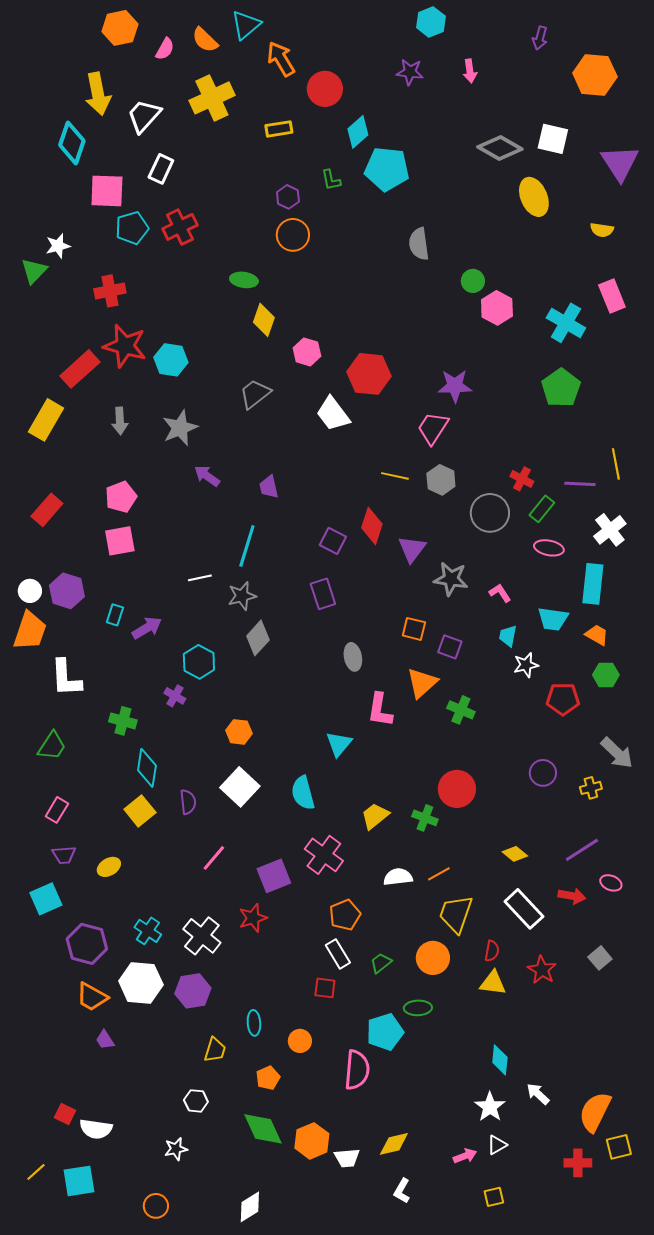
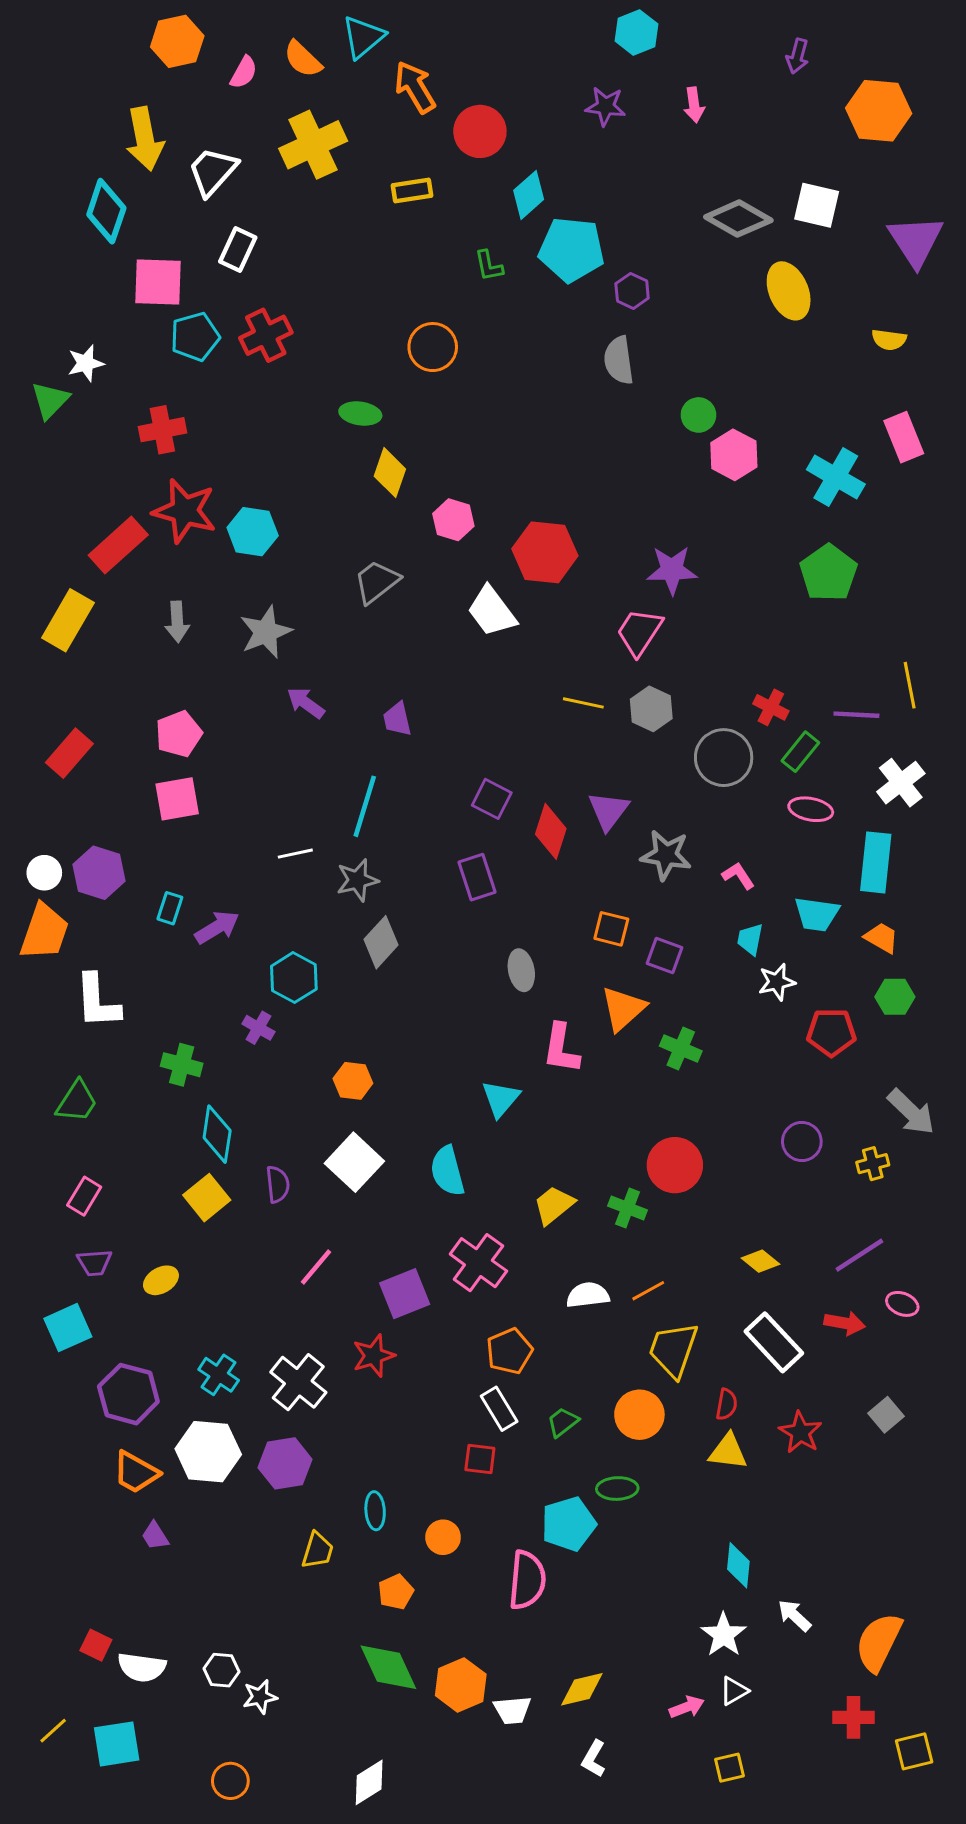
purple hexagon: (288, 197) -> (632, 291), moved
red diamond: (372, 526) -> (551, 831), moved
white hexagon: (196, 1101) -> (222, 1670), moved
yellow square: (619, 1147) -> (914, 1751), moved

